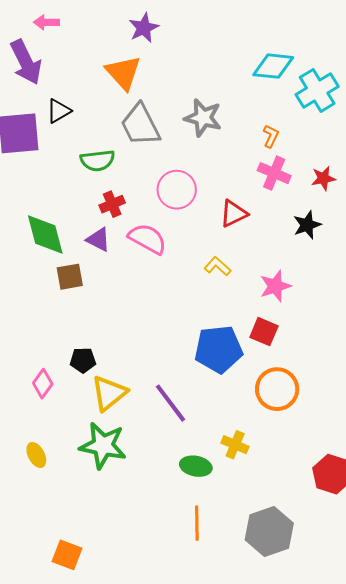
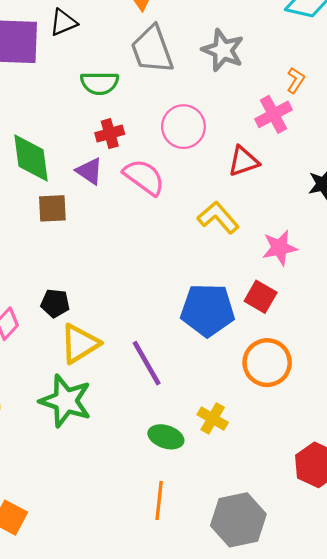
pink cross: (274, 173) -> (273, 114), moved, turned 32
yellow L-shape: (218, 266) -> (218, 218), size x1.4

